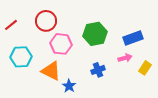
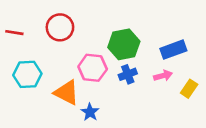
red line: (11, 25) -> (14, 33), turned 48
pink hexagon: (61, 44) -> (93, 68), moved
blue cross: (98, 70) -> (128, 74), moved

